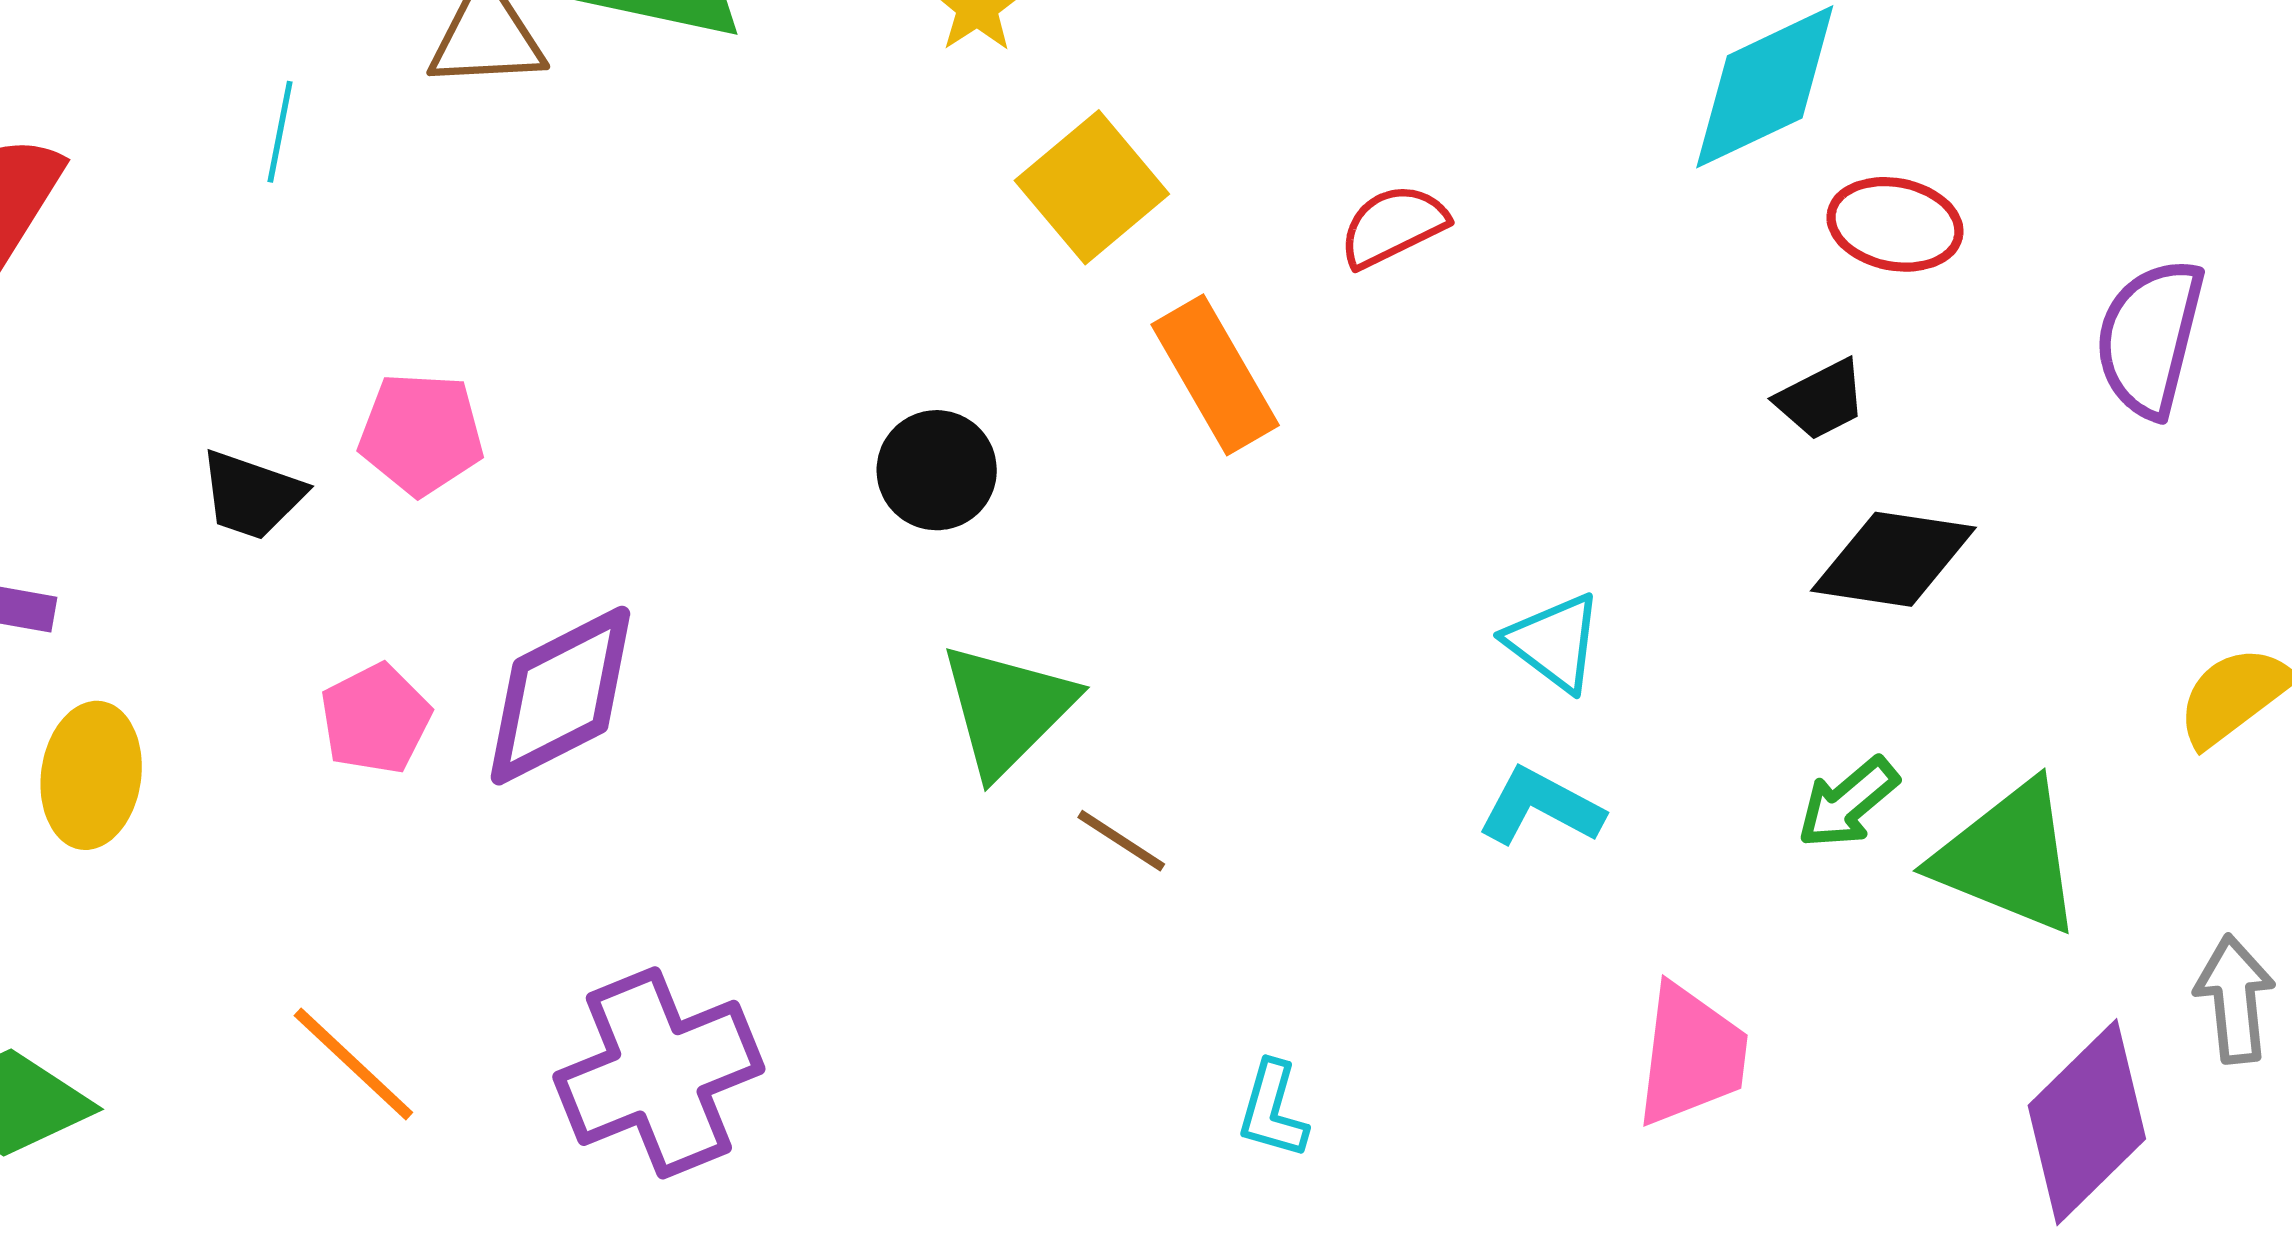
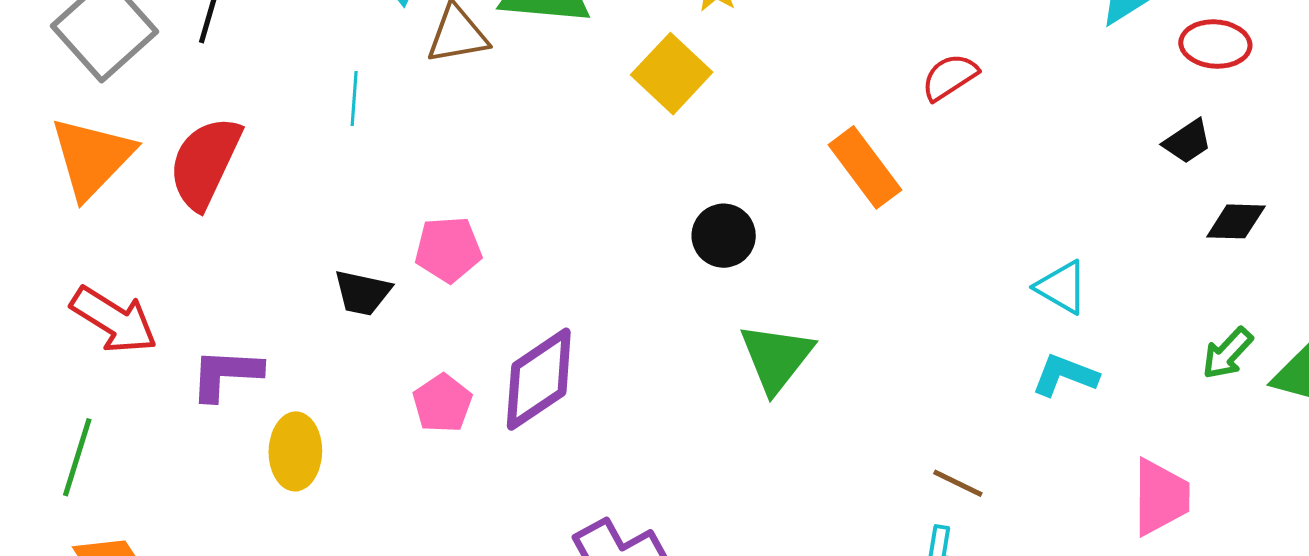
yellow square: (1092, 187) -> (672, 74), moved
black diamond: (1893, 559) -> (1236, 221), size x0.7
brown line: (1121, 841) -> (958, 483), moved

